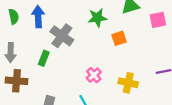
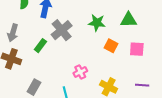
pink square: (158, 20) -> (137, 49), moved
orange square: (119, 38) -> (111, 46), turned 32

